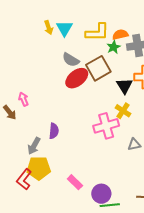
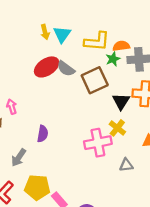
red ellipse: (77, 78) -> (47, 67), moved
purple semicircle: (54, 131) -> (43, 134), moved
yellow pentagon: (39, 168) -> (37, 187), moved

